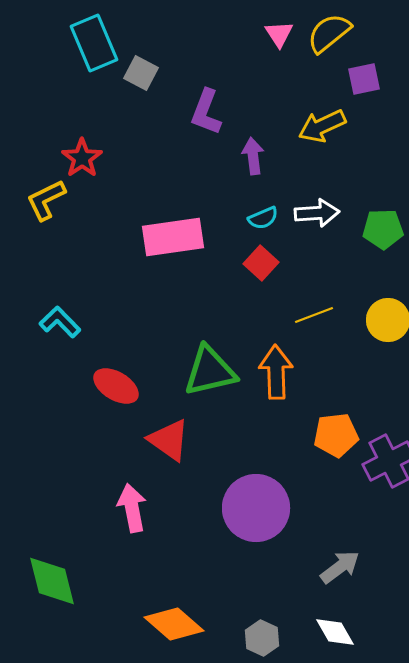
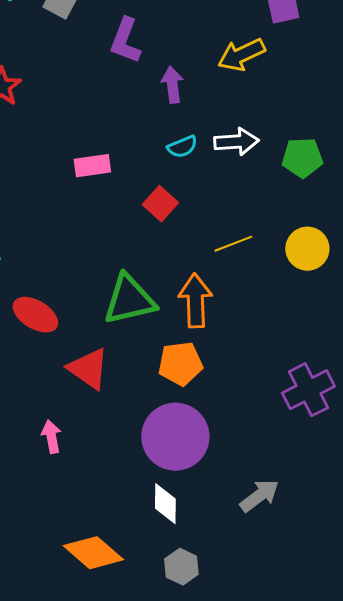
pink rectangle: (173, 237) -> (92, 166), size x0.6
red square: (261, 263) -> (160, 204), moved
orange pentagon: (336, 435) -> (180, 364), moved
pink arrow: (132, 508) -> (51, 437), size x0.7
white diamond: (335, 632) -> (165, 504), moved, turned 30

